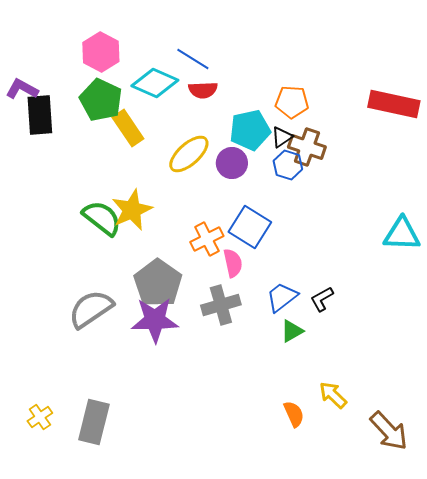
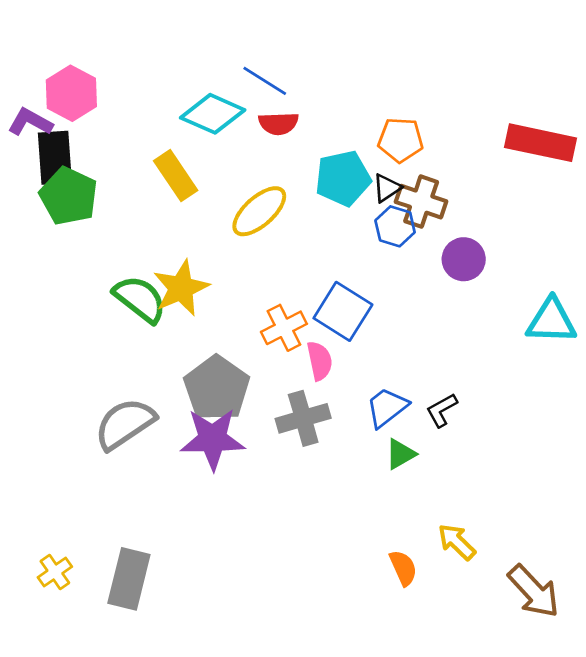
pink hexagon: (101, 52) -> (71, 93), moved
green pentagon: (101, 100) -> (69, 196), moved
purple circle: (232, 163) -> (464, 259), moved

